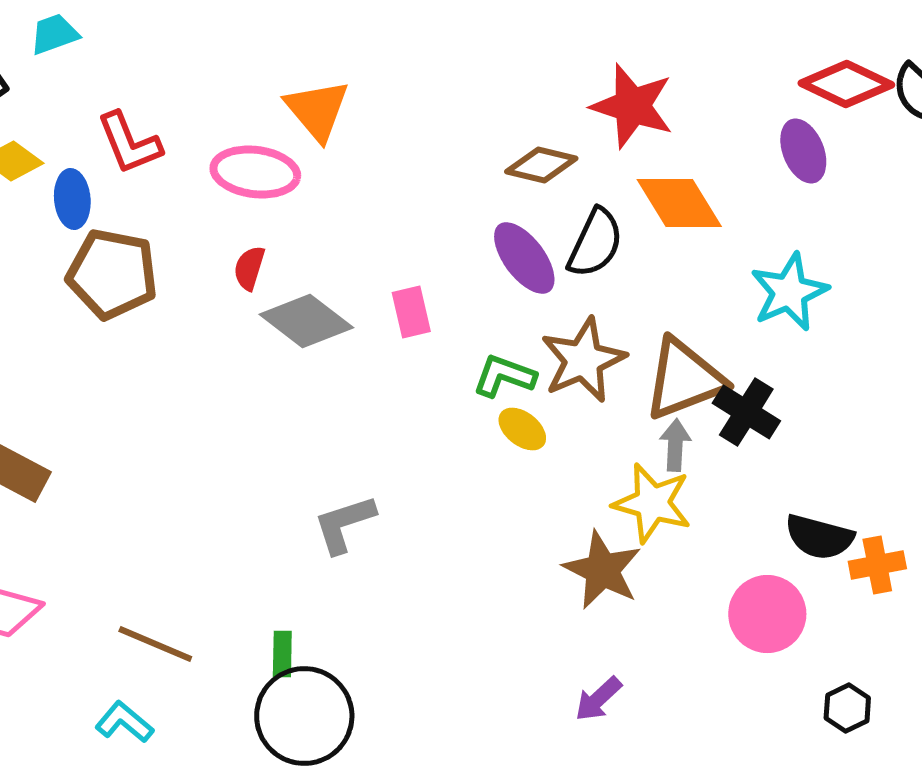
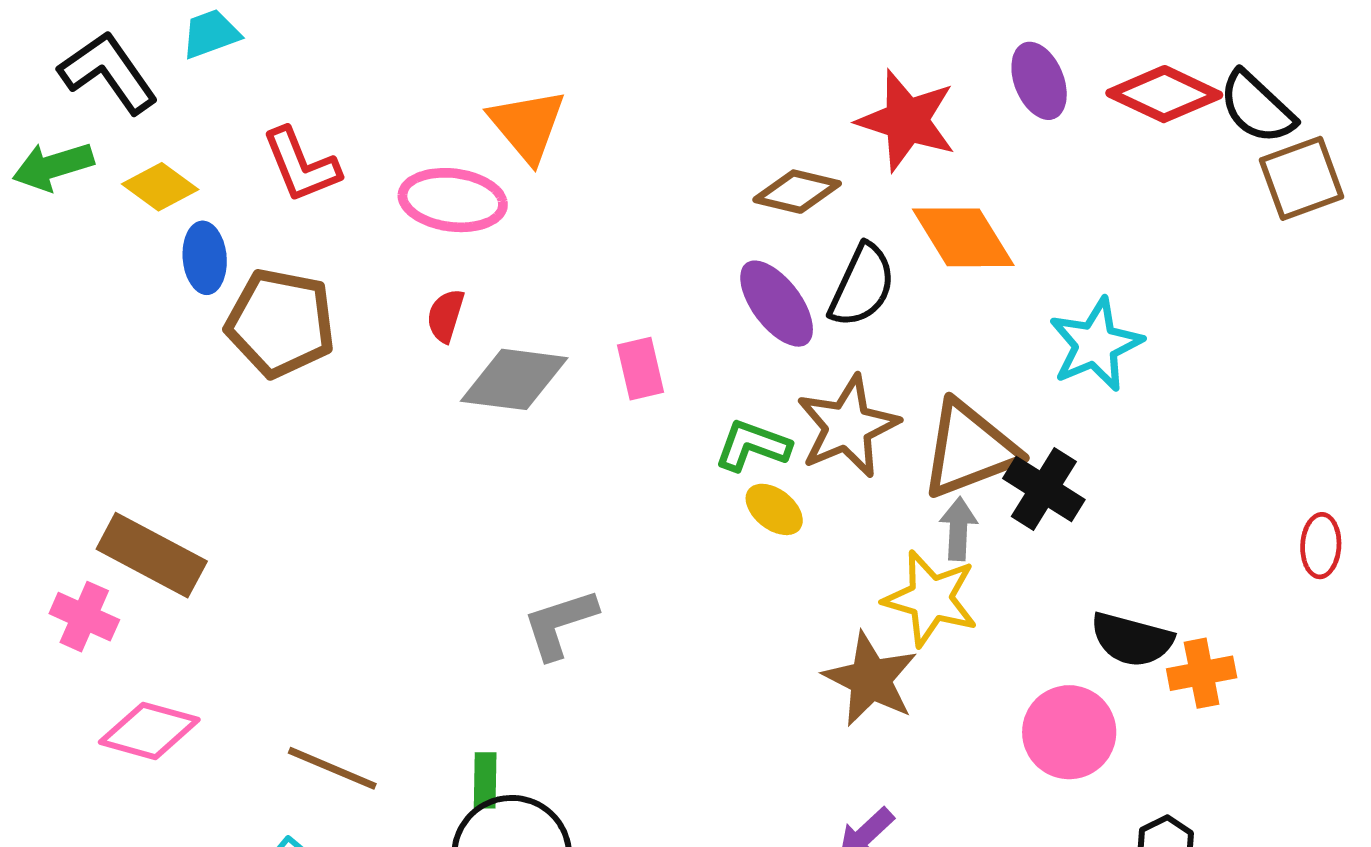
purple ellipse: (803, 151) -> (1039, 81), moved
blue ellipse: (72, 199) -> (205, 258), moved
gray diamond: (306, 321) -> (514, 379), turned -30

